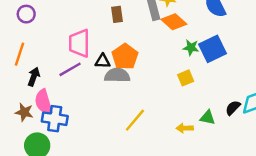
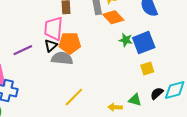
pink trapezoid: (79, 43) -> (53, 28), moved
orange pentagon: (125, 57) -> (70, 43), turned 30
black triangle: (103, 61) -> (51, 46), turned -48
yellow square: (186, 78) -> (147, 69), moved

